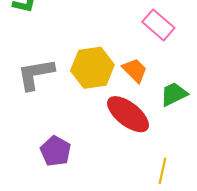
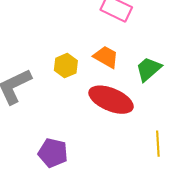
yellow hexagon: (92, 68) -> (66, 66), size x0.6

